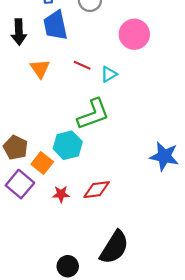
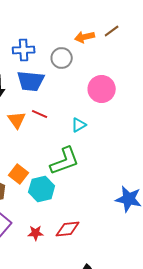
blue trapezoid: (56, 25) -> (31, 81), turned -72
red line: (82, 65) -> (40, 114), moved
orange square: (42, 163) -> (19, 174), moved

